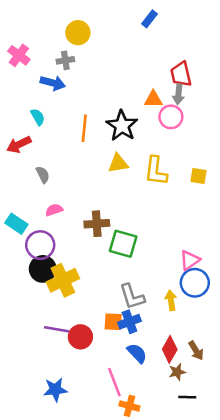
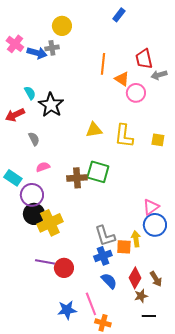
blue arrow: (53, 83) -> (37, 53), moved
gray arrow: (178, 94) -> (159, 75), moved, turned 70
orange triangle: (153, 99) -> (122, 79), turned 35
black star: (122, 126) -> (51, 105), moved
orange line: (84, 128) -> (103, 64), moved
green square: (123, 244) -> (98, 172), moved
orange square: (113, 322) -> (124, 247), moved
blue star: (55, 390) -> (67, 310), moved

